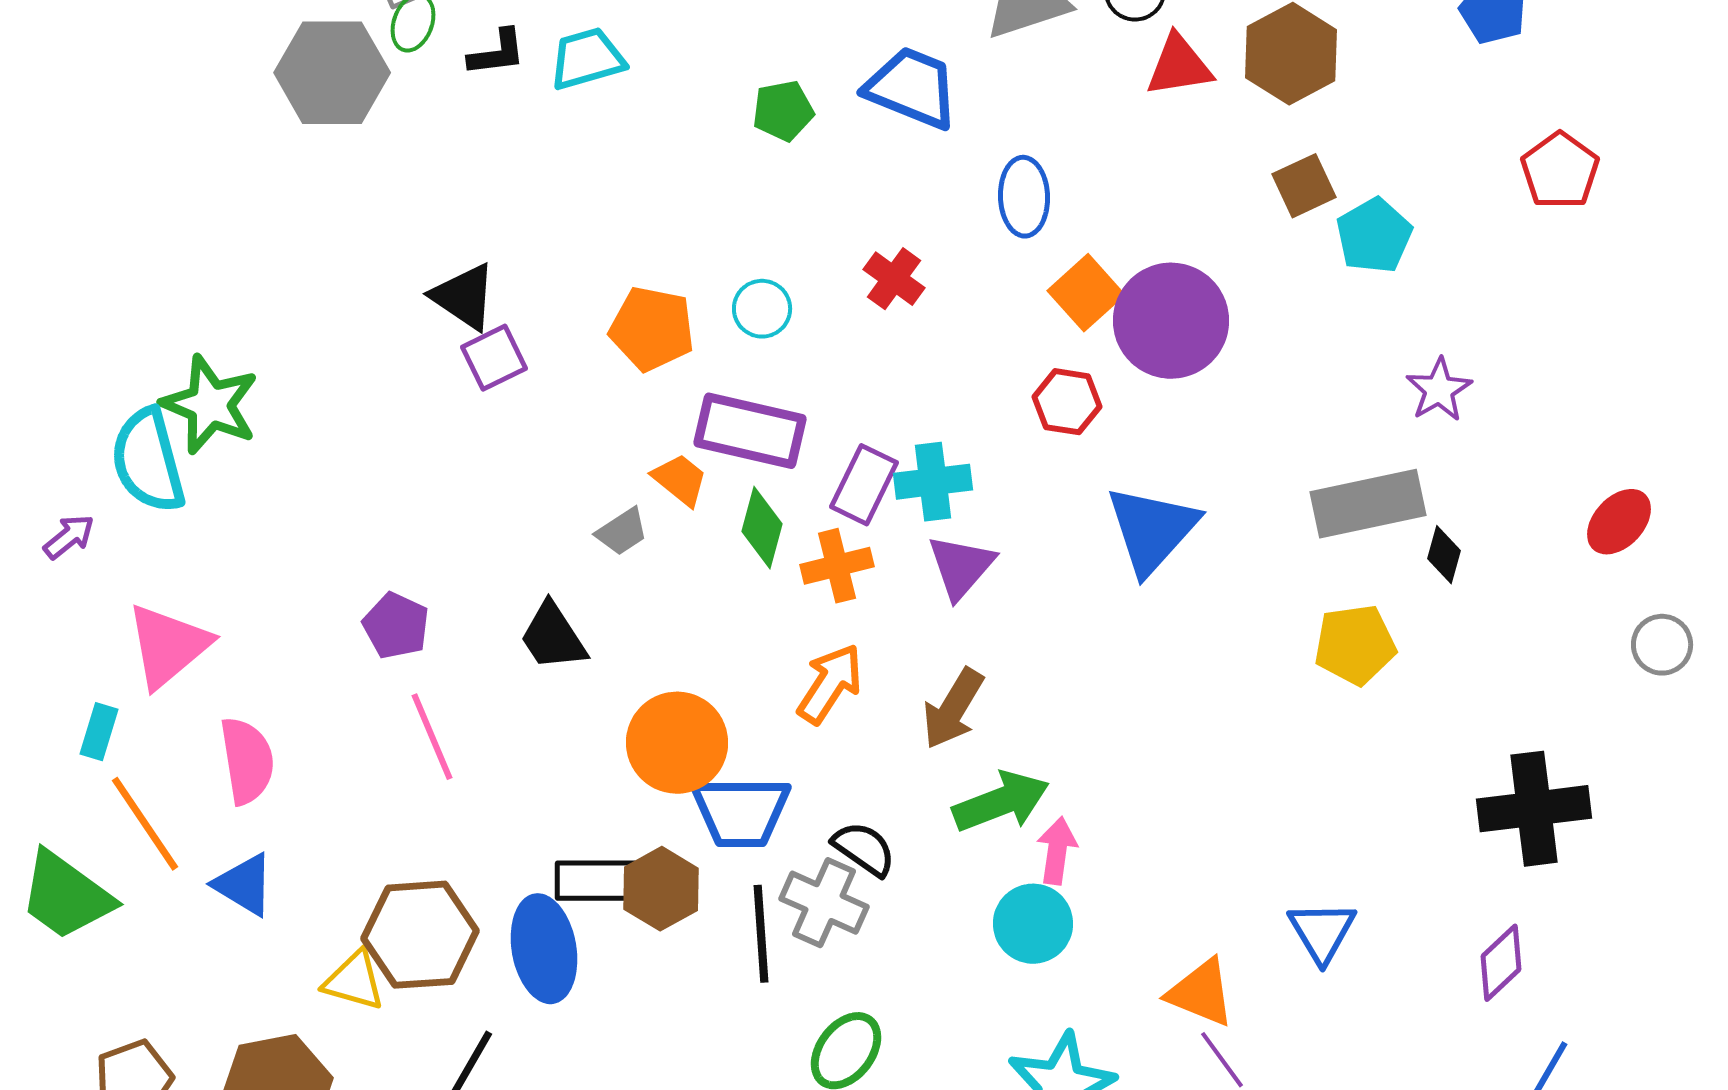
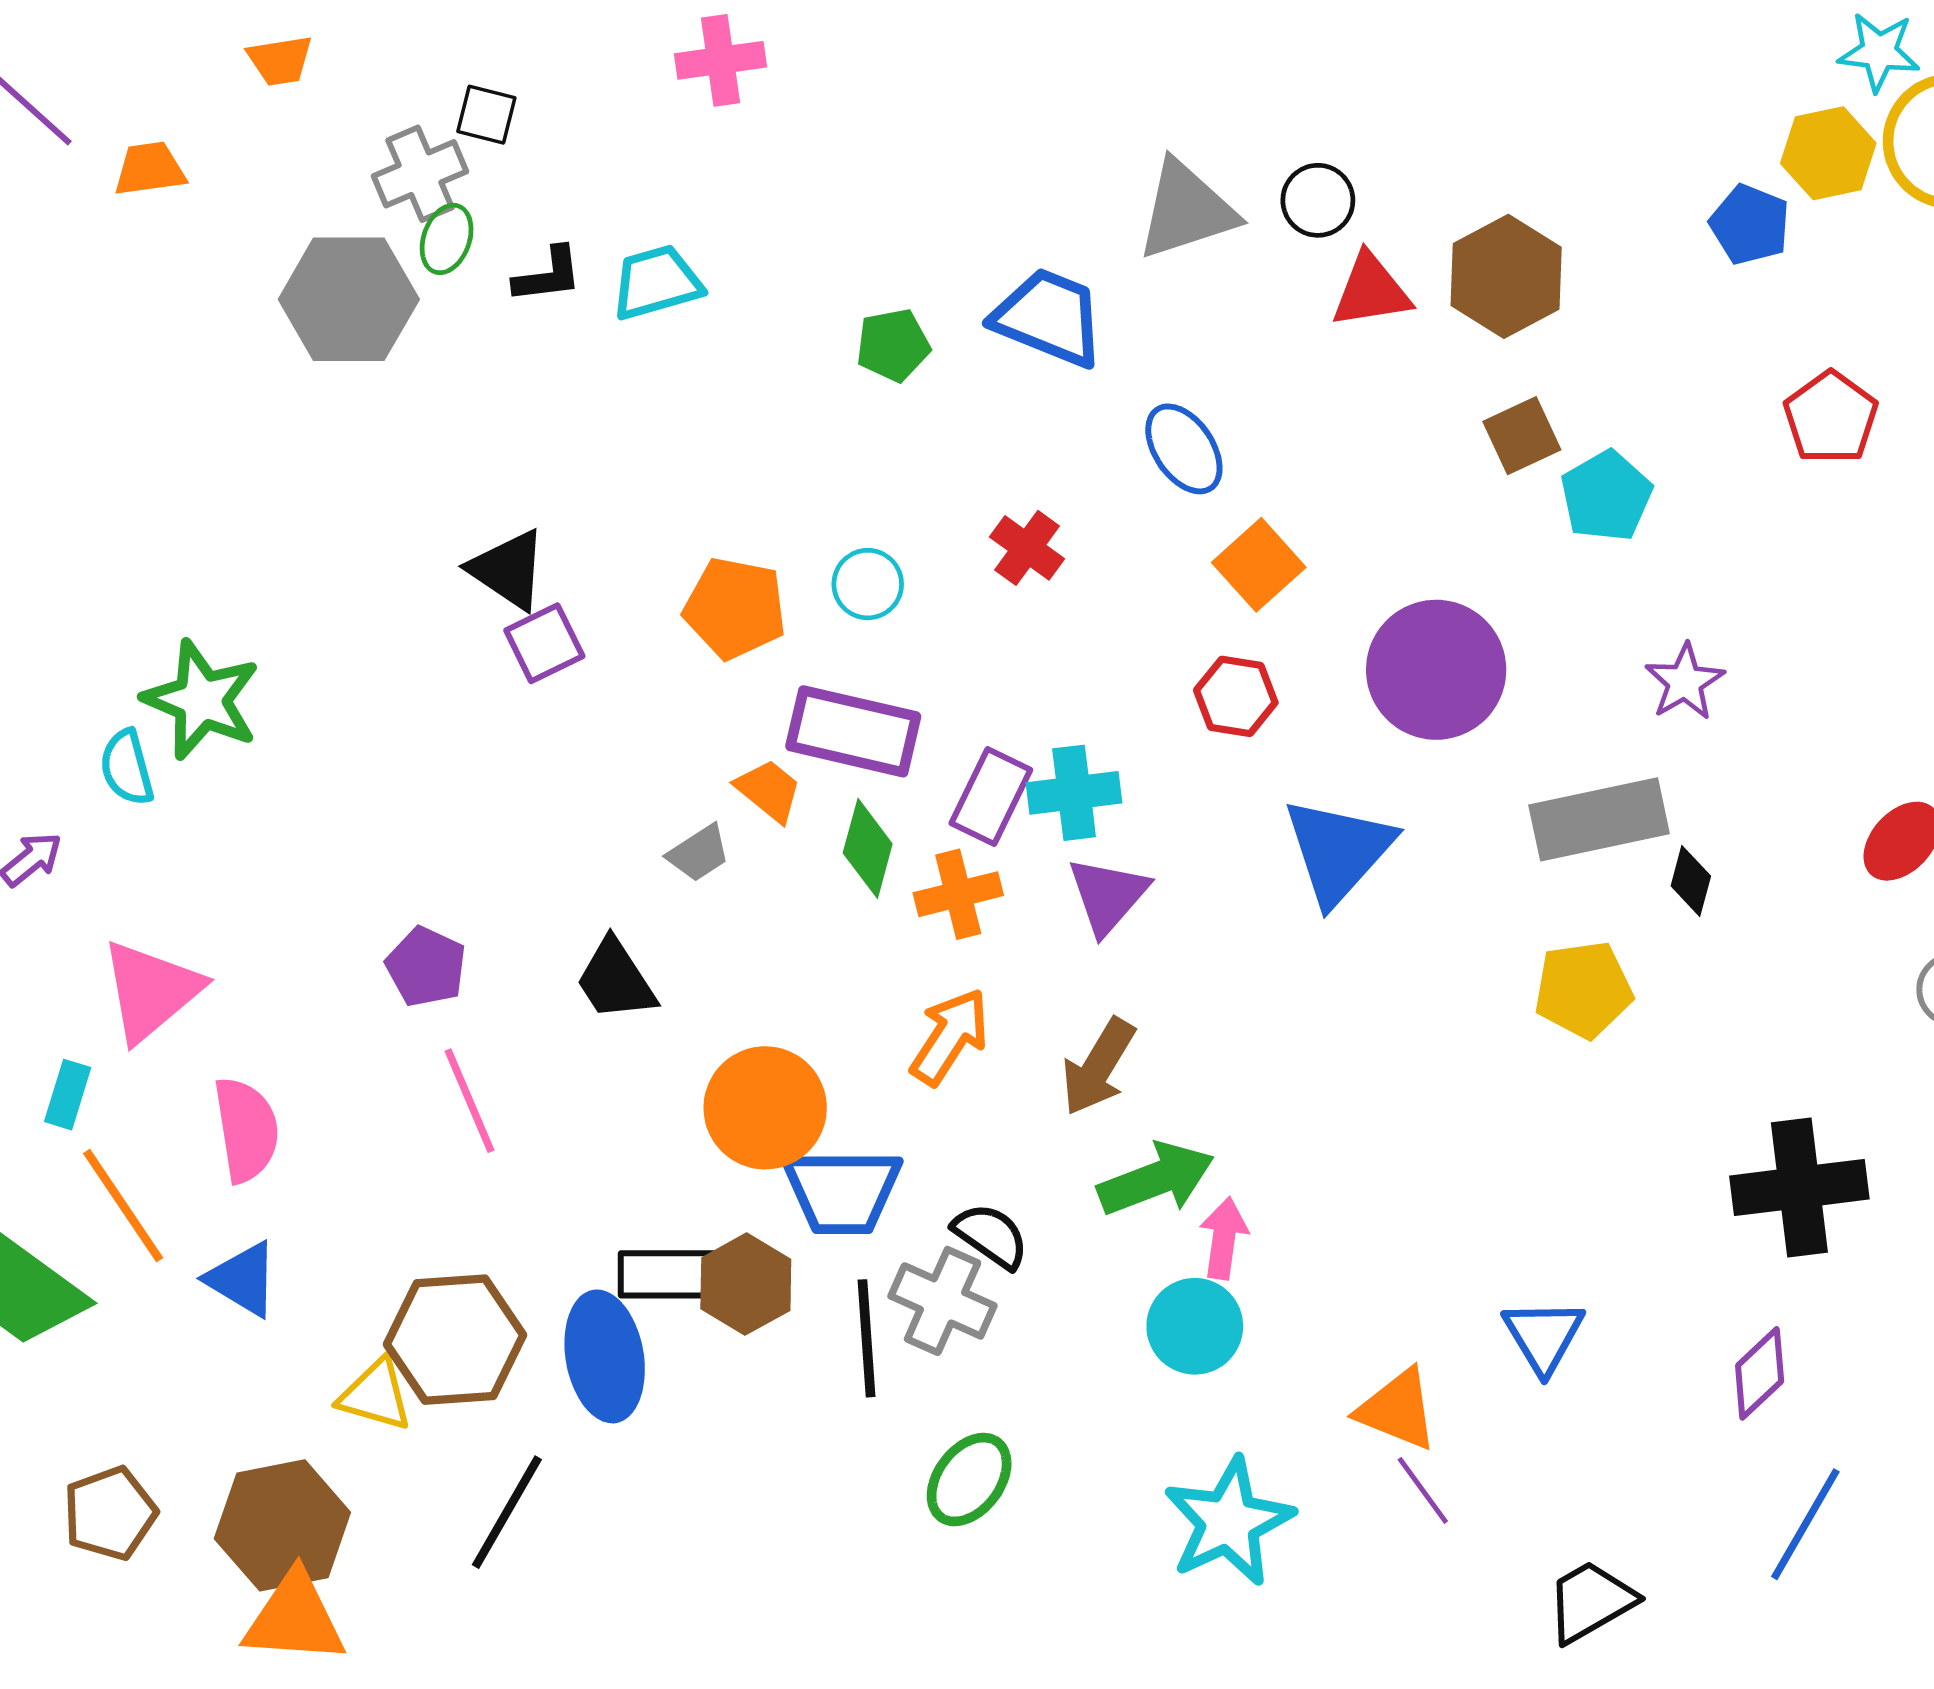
blue ellipse: (1024, 197) -> (1184, 449), turned -32
purple circle: (1171, 321) -> (1436, 670), moved
cyan semicircle: (148, 461) -> (127, 768), size x0.6

